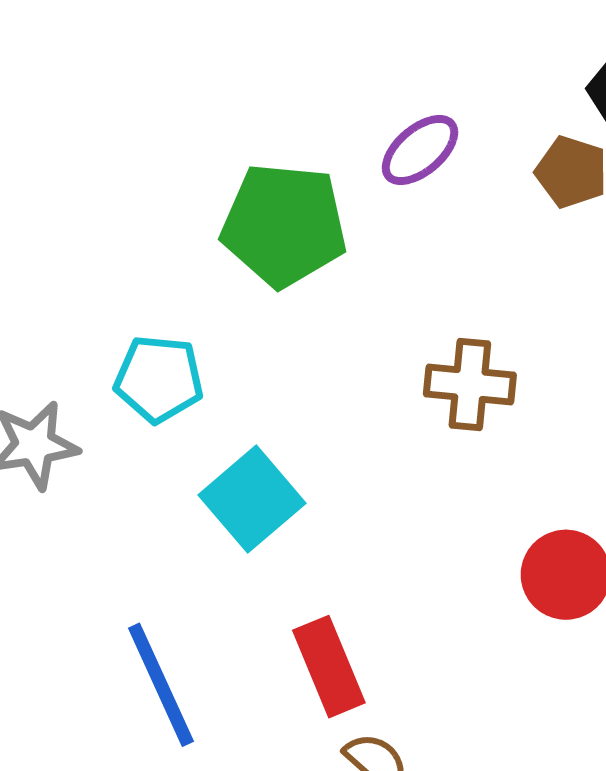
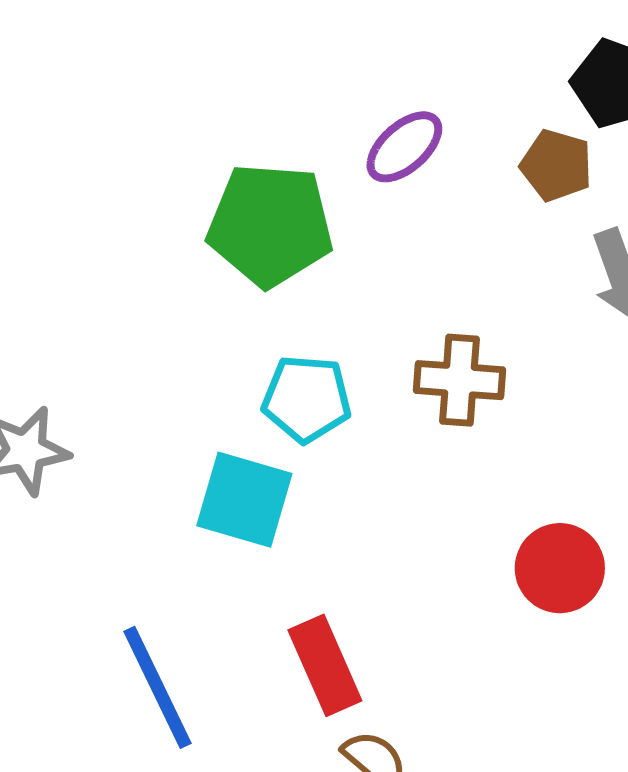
cyan pentagon: (159, 379) -> (307, 399), moved
cyan square: (252, 499) -> (244, 500), turned -32

